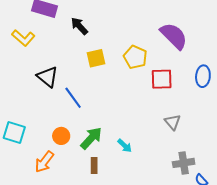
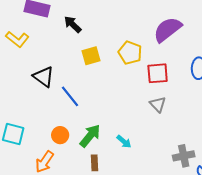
purple semicircle: (174, 36) -> (168, 30), turned -80
gray triangle: (173, 122) -> (158, 104), moved

